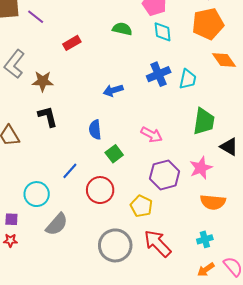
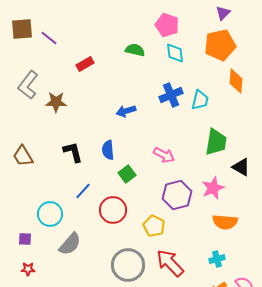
orange diamond: (224, 60) -> (236, 81), turned 40
black L-shape: (48, 116) -> (73, 152), moved
red star: (10, 240) -> (28, 269), moved

